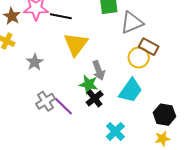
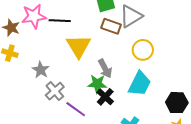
brown rectangle: (149, 47) -> (111, 26), moved
gray cross: (46, 101) -> (55, 91), moved

